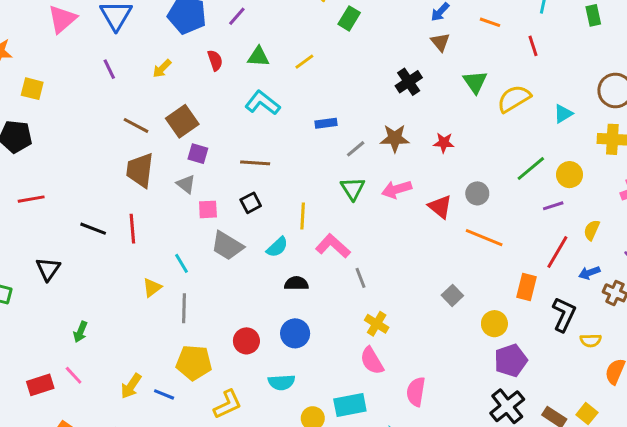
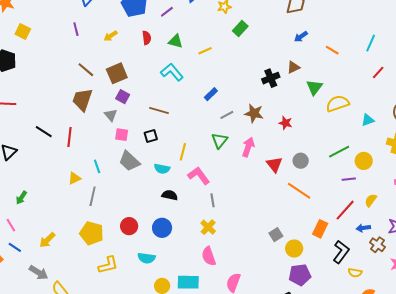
brown triangle: (440, 42) -> (293, 67), moved, turned 32
red line: (533, 46) -> (378, 73), moved, turned 48
blue rectangle: (326, 123) -> (211, 94), turned -48
pink arrow: (397, 189) -> (248, 147), turned 114
cyan semicircle: (277, 247) -> (162, 169), turned 42
gray square: (452, 295) -> (276, 235), moved
yellow cross: (377, 324) -> (208, 227), moved
blue line: (164, 394) -> (15, 247), moved

